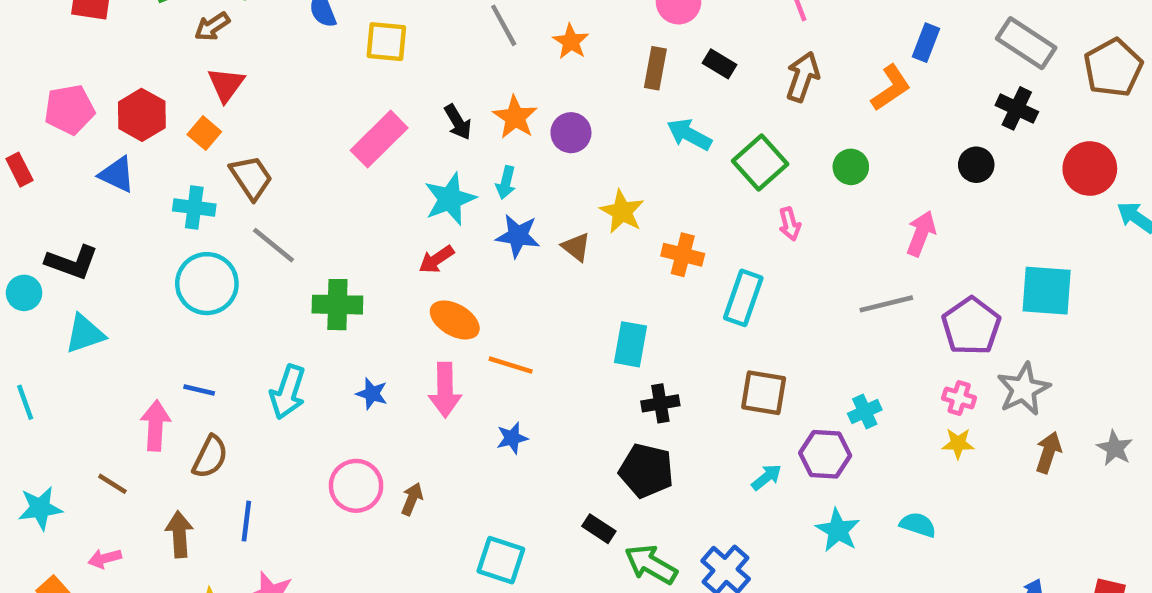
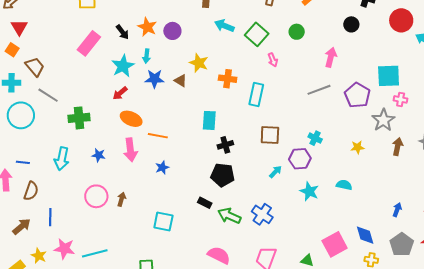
pink cross: (959, 398) -> (401, 99), moved
cyan cross: (865, 412) -> (315, 138), turned -32
brown arrow: (179, 534) -> (22, 226), turned 60

